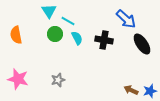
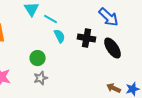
green circle: (55, 34) -> (38, 58), moved
black ellipse: (142, 44) -> (113, 48), moved

